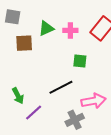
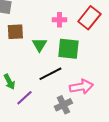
green triangle: (46, 28) -> (39, 45), moved, turned -35
green square: (80, 61) -> (68, 49), size x1.6

